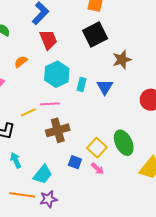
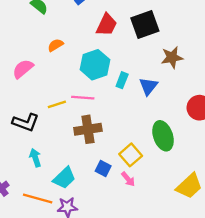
red trapezoid: (48, 40) -> (107, 25), moved, turned 40
green ellipse: (124, 143) -> (163, 136), moved

